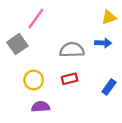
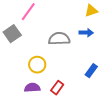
red rectangle: (70, 79) -> (57, 88), moved, turned -40
yellow circle: (34, 80) -> (37, 65), moved

